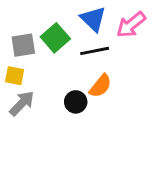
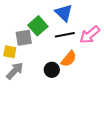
pink arrow: (131, 25) -> (90, 35), moved
gray square: (23, 45) -> (24, 38), moved

